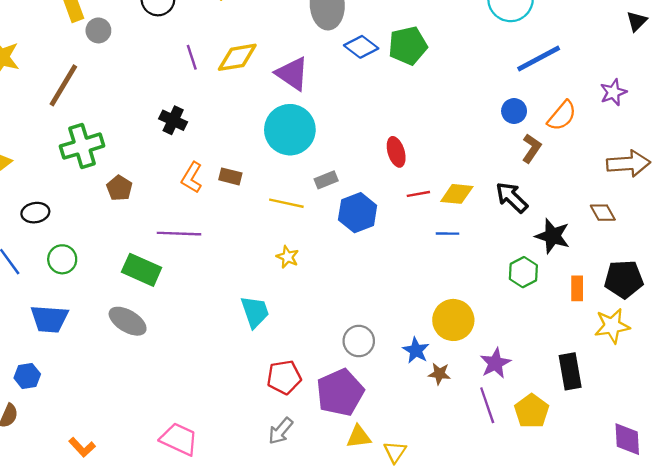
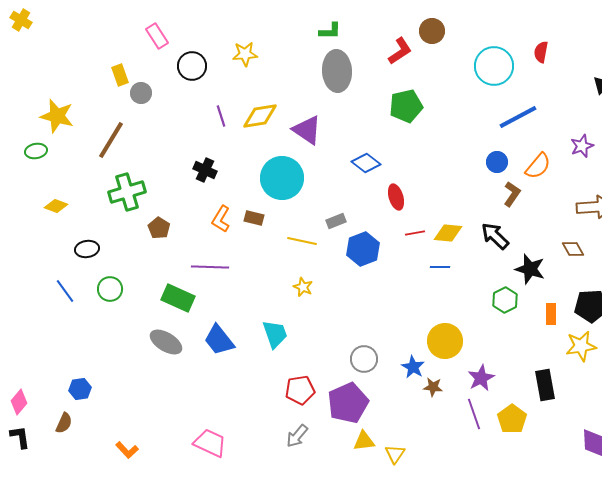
blue diamond: (361, 47) -> (366, 163), moved
cyan circle: (290, 130) -> (282, 178), moved
blue trapezoid: (49, 319) -> (219, 340), moved, turned 48

